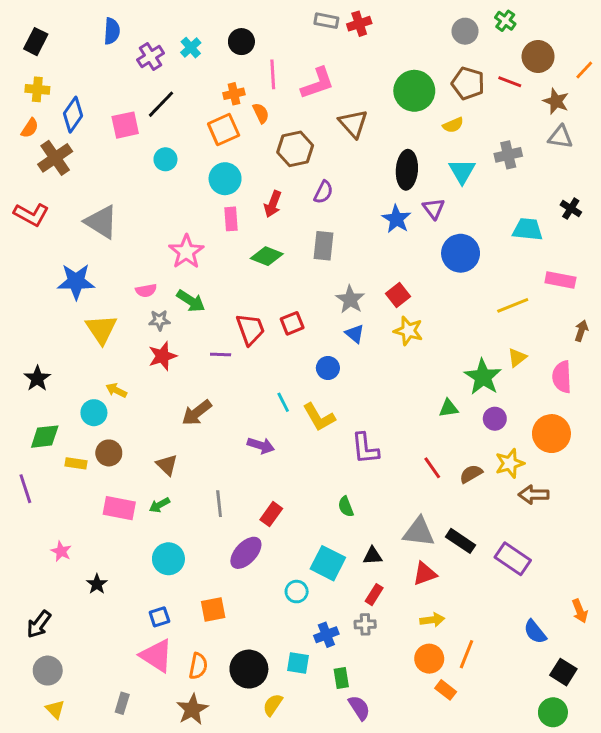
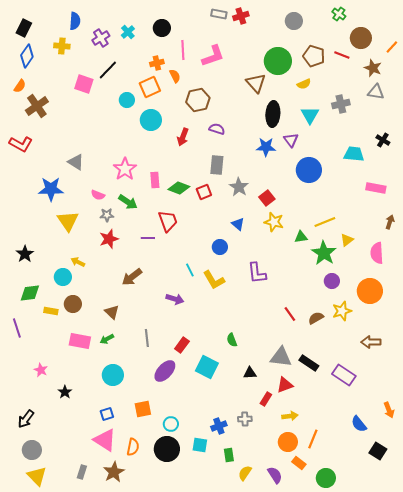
gray circle: (465, 31) -> (294, 21), moved
yellow cross: (37, 89) -> (62, 46), moved
blue diamond: (73, 115) -> (27, 56), moved
brown triangle: (353, 124) -> (256, 83), moved
pink square: (125, 125) -> (84, 84), turned 30
cyan circle: (165, 159) -> (127, 100), moved
purple semicircle: (323, 192) -> (217, 129), turned -98
pink rectangle: (231, 219) -> (155, 180), moved
blue star: (396, 219) -> (266, 147), turned -30
gray triangle: (101, 222) -> (76, 162), moved, size x0.7
green diamond: (267, 256) -> (179, 188), moved
pink semicircle: (146, 290) -> (98, 195), turned 32
gray star: (350, 299) -> (239, 187), moved
yellow line: (513, 305) -> (325, 222), moved
red square: (292, 323) -> (204, 192), moved
green triangle: (449, 408) -> (301, 237), moved
purple L-shape: (365, 448) -> (257, 273), moved
brown arrow: (534, 495) -> (371, 342), moved
cyan square: (328, 563) -> (207, 367), moved
cyan circle: (297, 592) -> (171, 424), moved
red rectangle: (374, 595) -> (266, 399), moved
yellow semicircle: (273, 705) -> (245, 473), moved
purple semicircle: (359, 708) -> (275, 475), moved
yellow triangle: (55, 709) -> (37, 476), size x1.5
brown star: (192, 709) -> (114, 472), moved
green circle: (553, 712) -> (326, 478), moved

